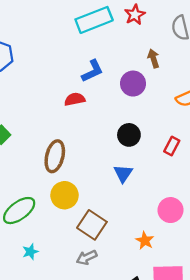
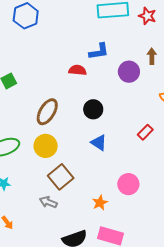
red star: (135, 15) -> (147, 16), turned 30
black circle: (129, 135) -> (93, 109), moved
blue triangle: (123, 174) -> (99, 143), turned -48
gray arrow: (87, 257) -> (48, 202), turned 30

